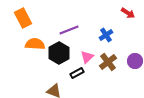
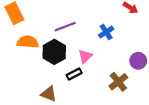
brown cross: (108, 62) -> (118, 82), moved

